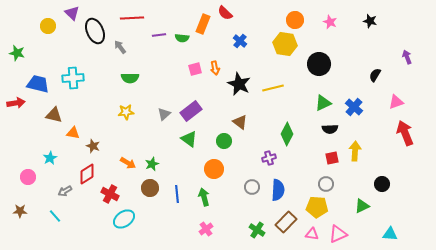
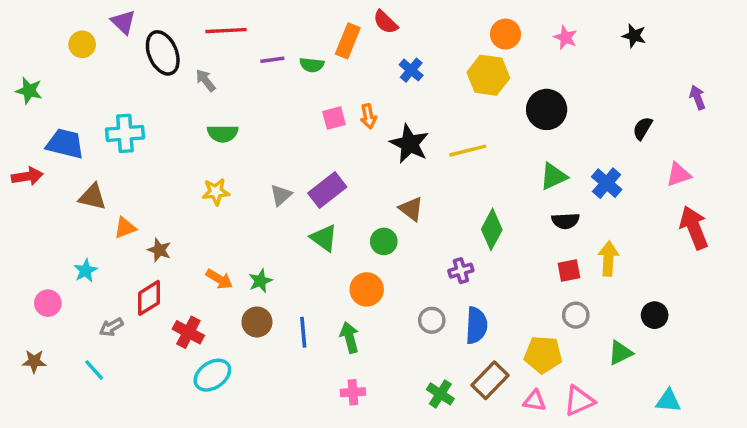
orange triangle: (73, 133) -> (125, 228), turned -32
gray circle: (326, 184) -> (576, 315), moved
pink cross: (206, 229) -> (353, 392), turned 32

